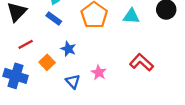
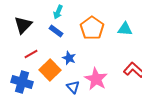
orange square: (47, 62) -> (50, 70), size x1.5
pink star: (99, 72) -> (96, 79), size x1.6

